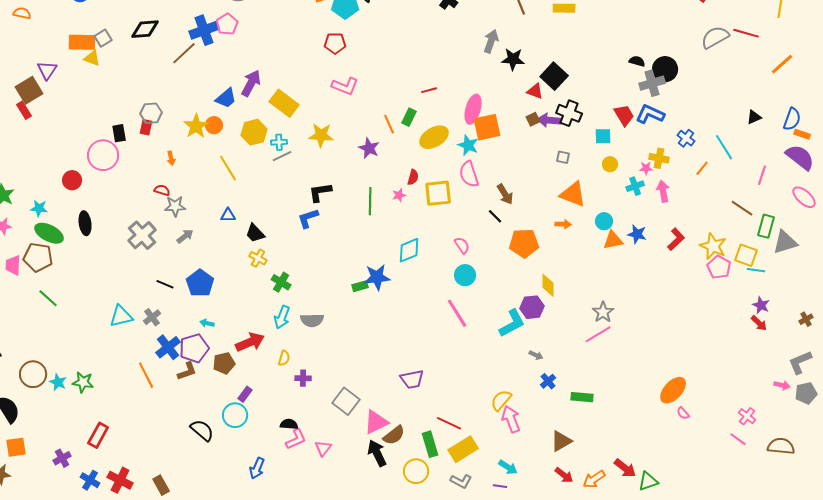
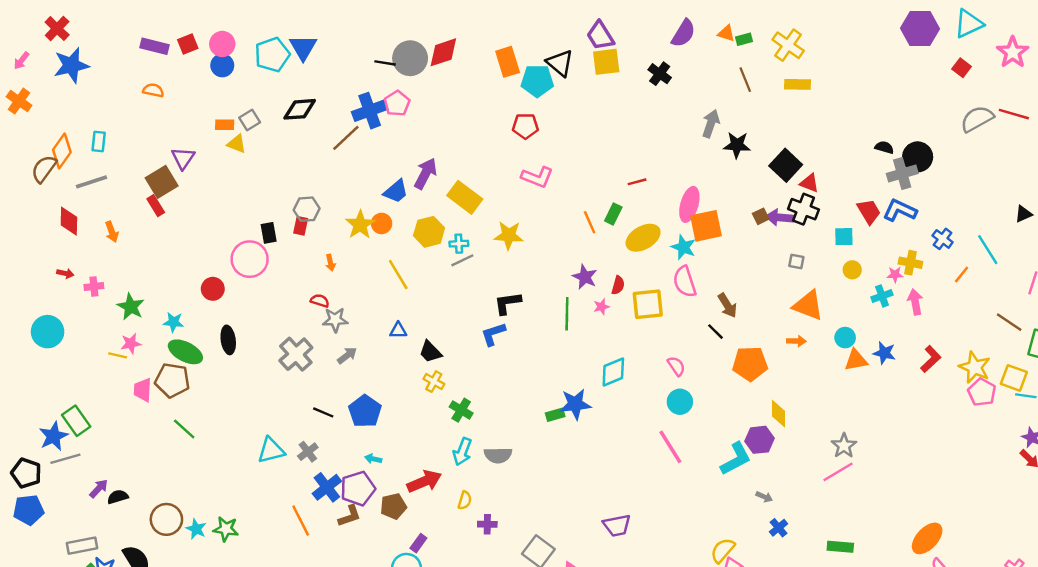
orange rectangle: (82, 42) -> (225, 125), size x0.6
red triangle: (535, 91) -> (809, 183), moved
purple star: (369, 148) -> (585, 277), moved
green rectangle: (582, 397) -> (840, 547), moved

